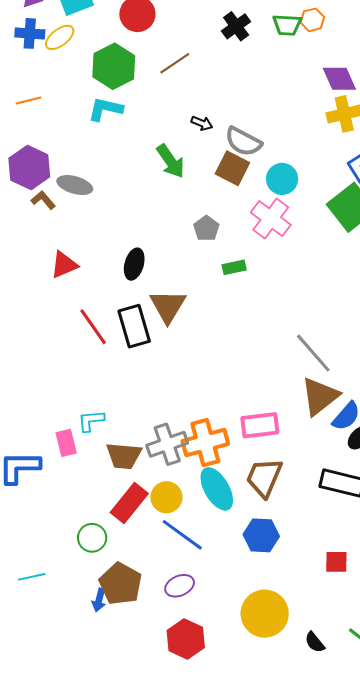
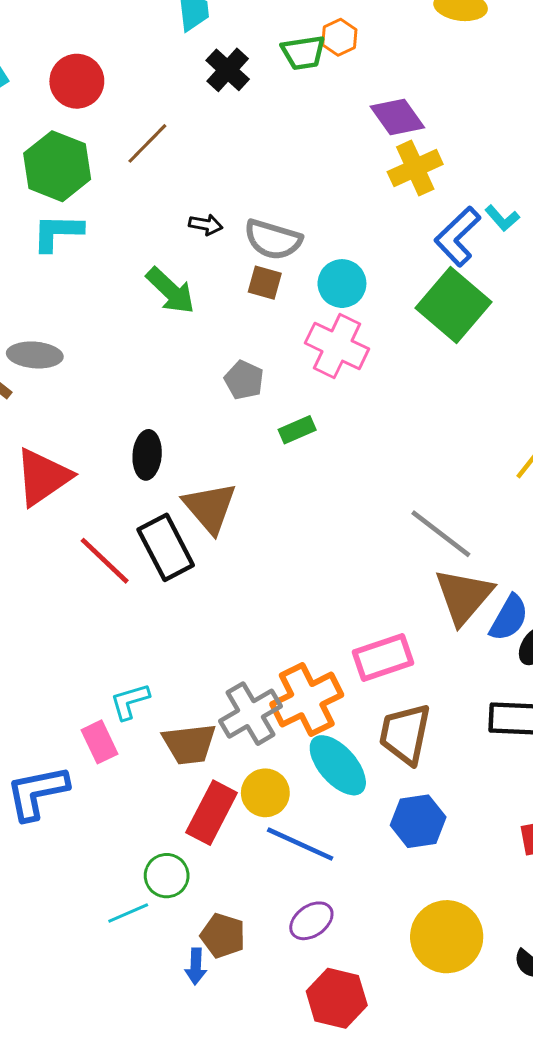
brown square: (232, 168) -> (265, 283), size x0.7
red triangle: (64, 265) -> (43, 477), size x1.4
cyan line: (32, 577) -> (128, 913), moved
brown pentagon: (121, 584) -> (223, 936), size x0.7

